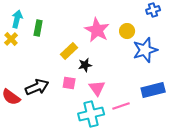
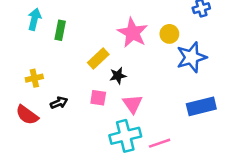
yellow cross: (11, 39) -> (34, 78), moved, turned 32
black arrow: (37, 87) -> (59, 103), size x0.6
pink line: (121, 106) -> (160, 143), moved

